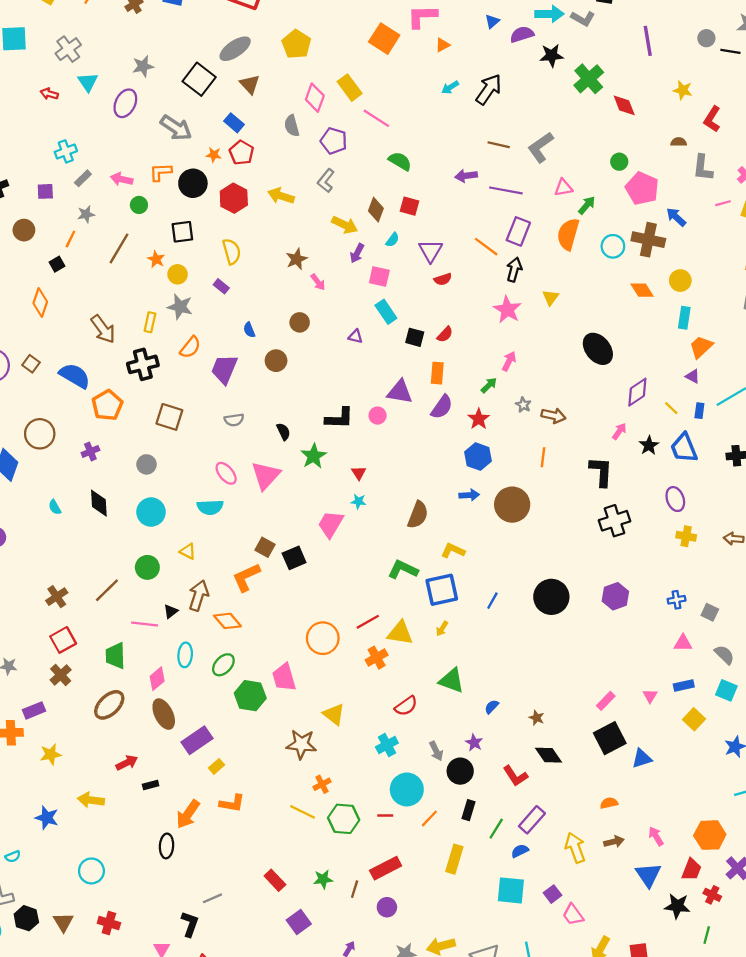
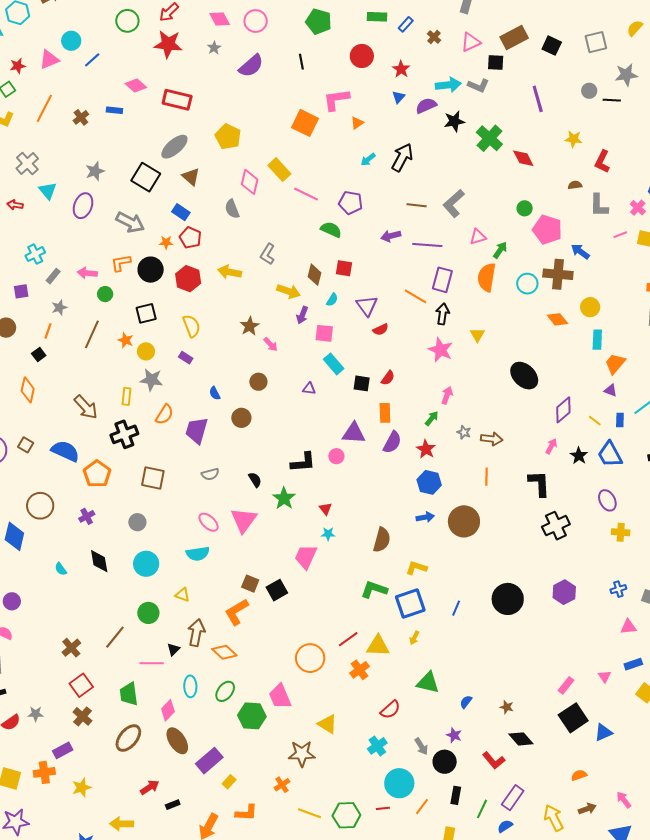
purple pentagon: (334, 141) -> (351, 203), moved
orange cross: (322, 784) -> (282, 785), moved

